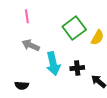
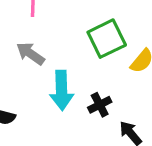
black cross: (77, 68) -> (100, 105), turned -32

